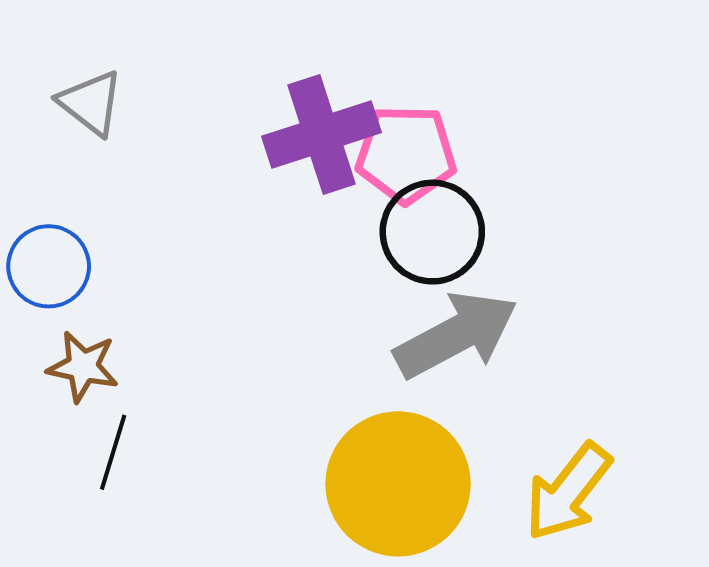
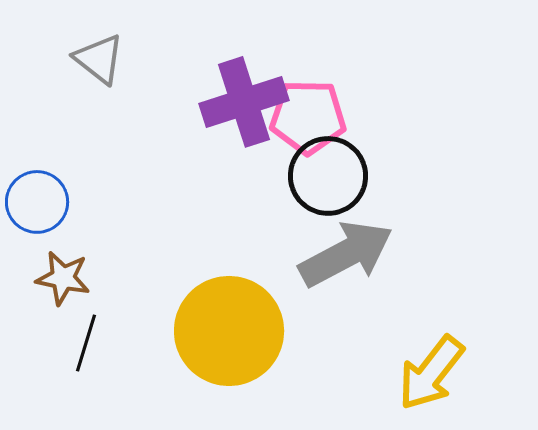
gray triangle: (91, 103) -> (99, 59), moved
yellow circle: (398, 484) -> (229, 331), moved

